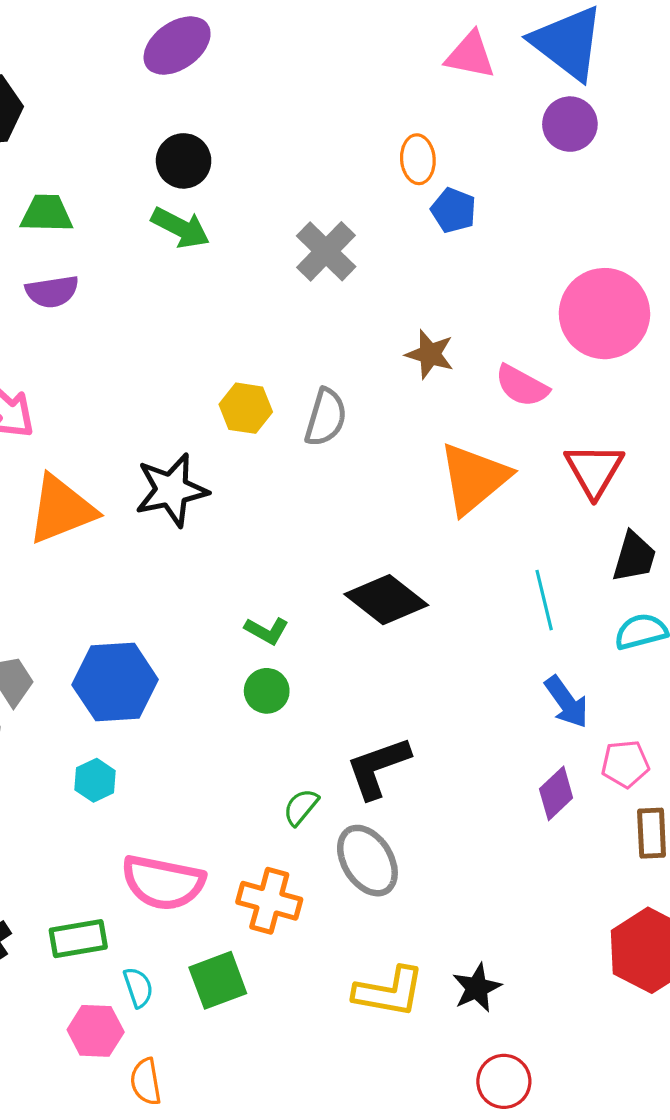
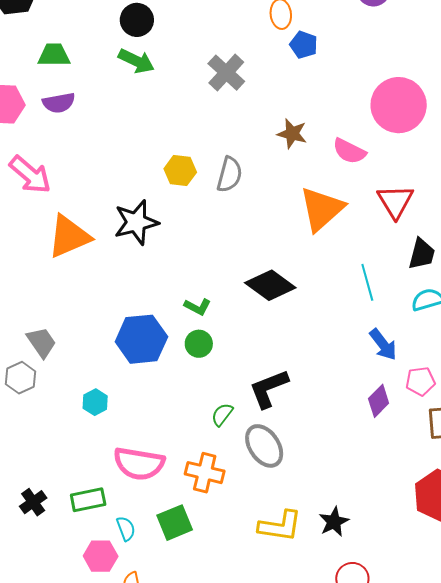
blue hexagon: (115, 682) -> (141, 339), moved

